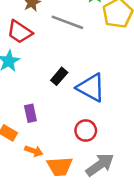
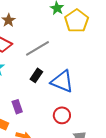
gray line: (67, 22) -> (37, 48), moved, turned -45

